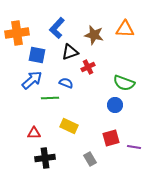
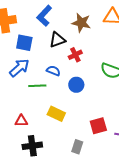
blue circle: (115, 105) -> (76, 85), moved
gray rectangle: (90, 159) -> (77, 147), turned 48

